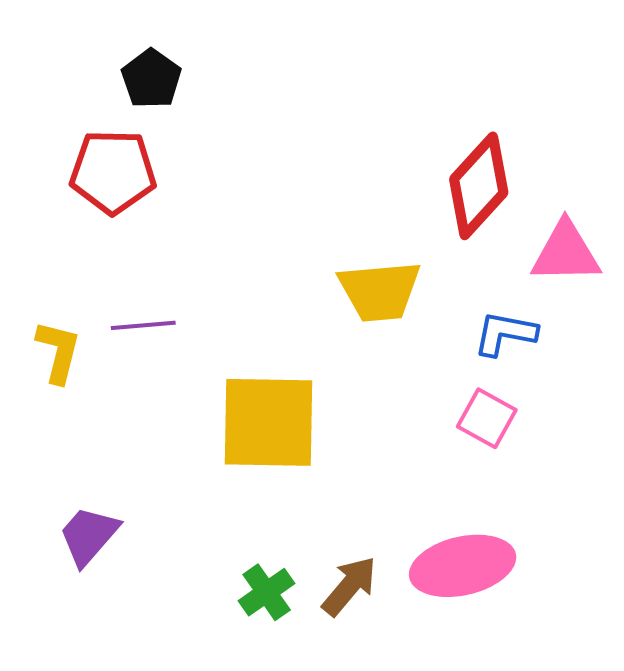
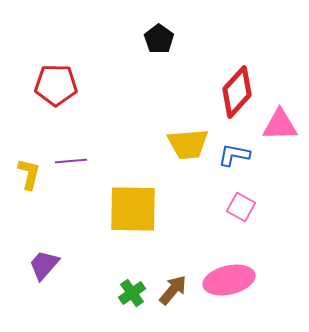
black pentagon: (151, 79) -> (159, 39), moved
blue L-shape: (505, 333) -> (234, 155), moved

